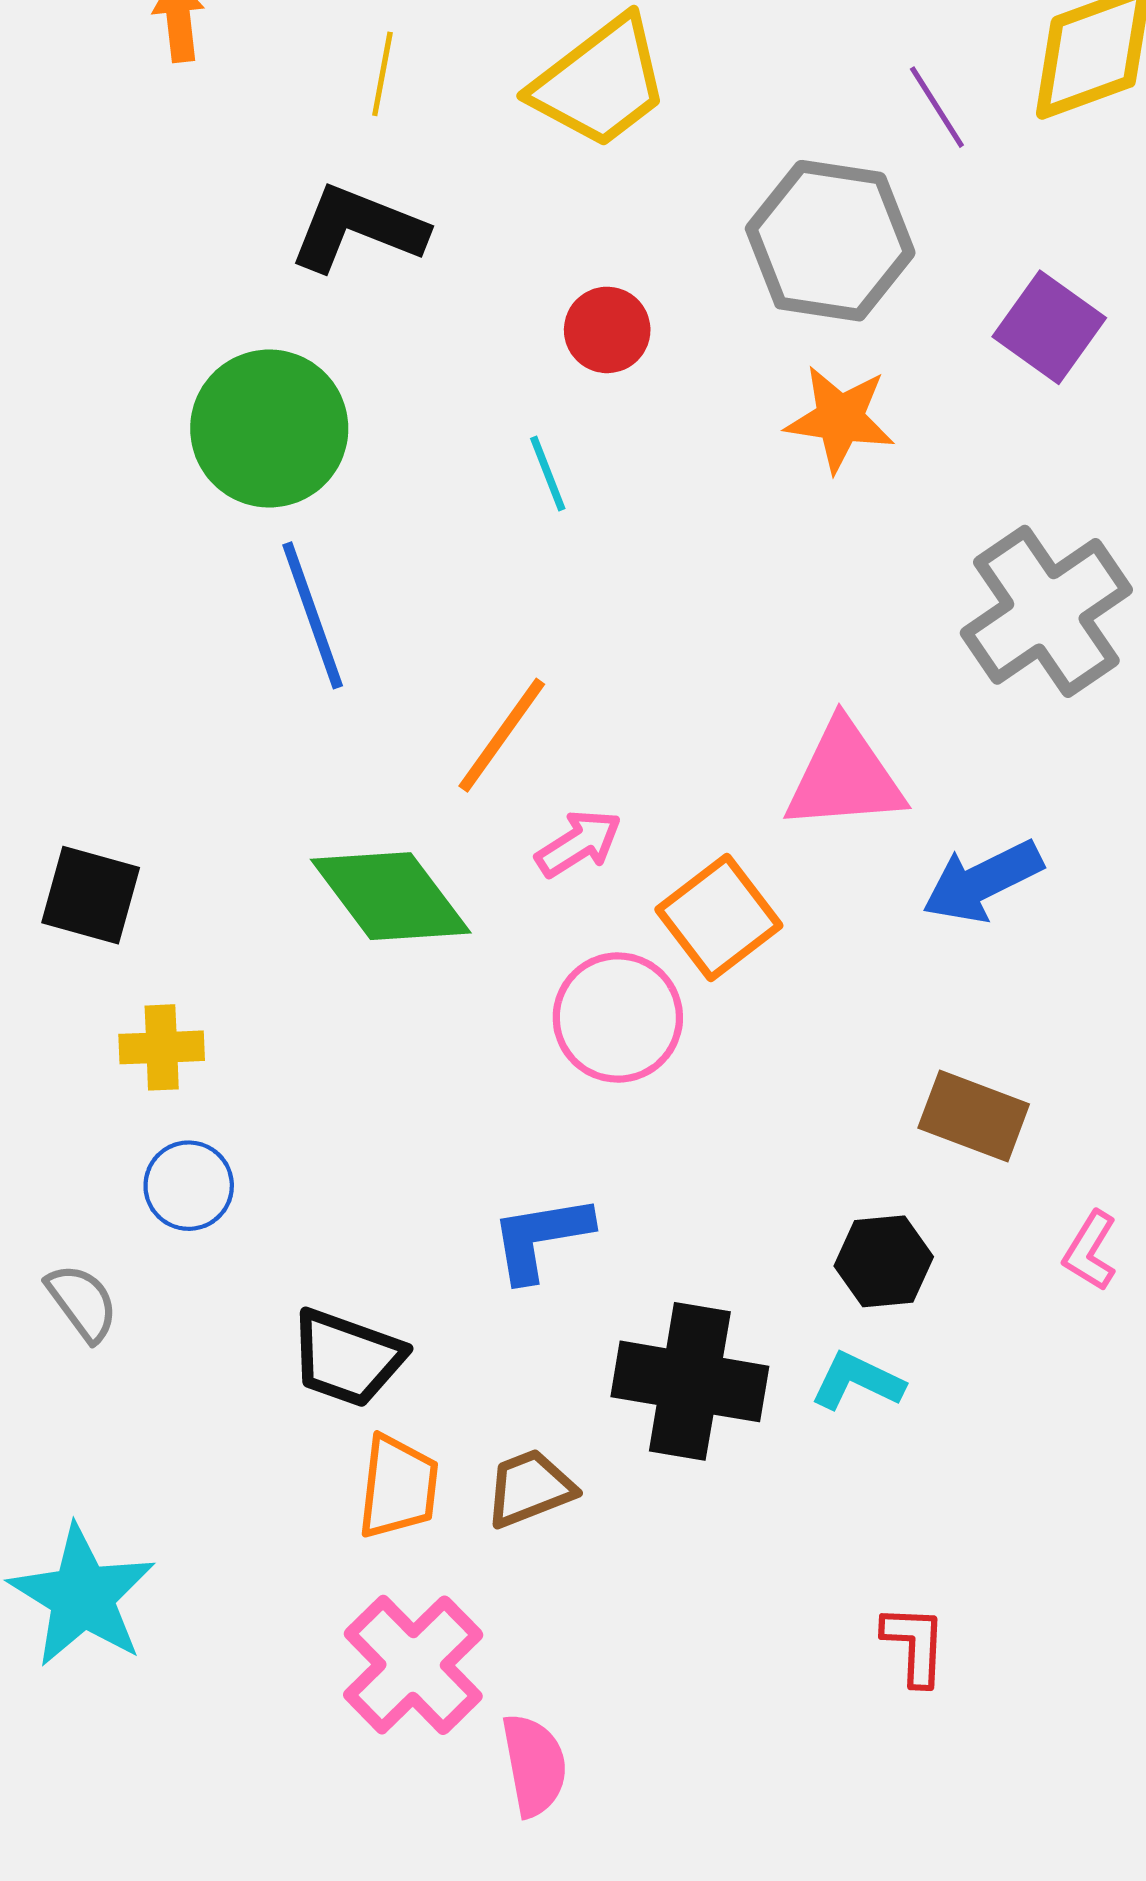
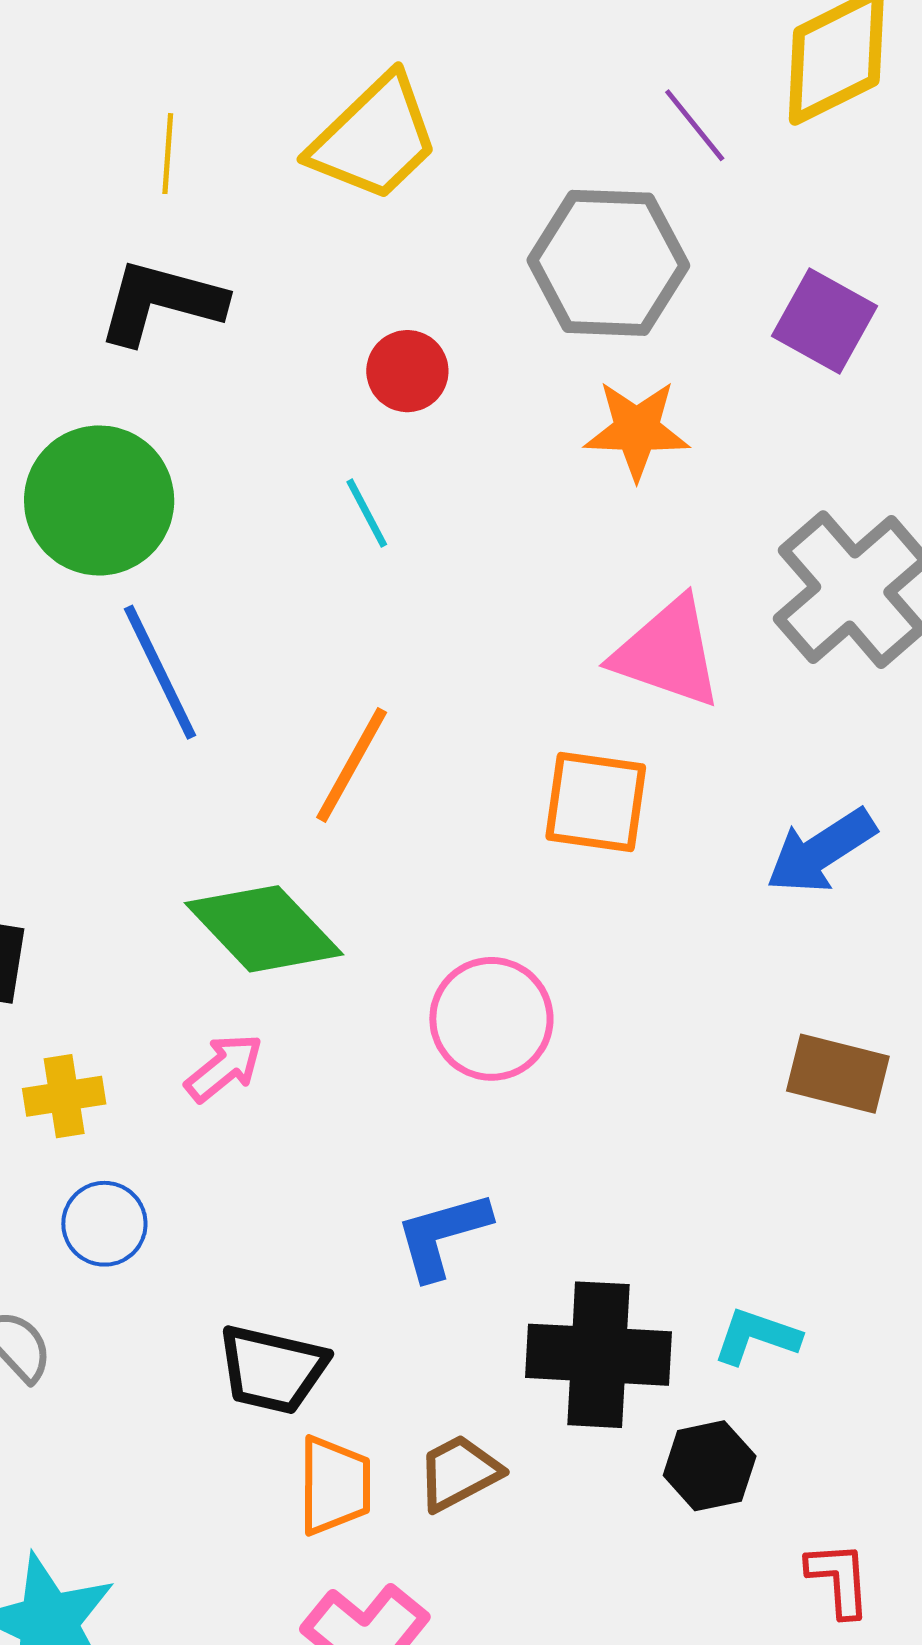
pink triangle: (845, 777) -> (668, 653), moved, turned 30
pink arrow: (579, 843) -> (224, 1068), moved
orange square: (719, 917) -> (596, 802), moved, turned -38
black hexagon: (884, 1261) -> (710, 1466), moved

